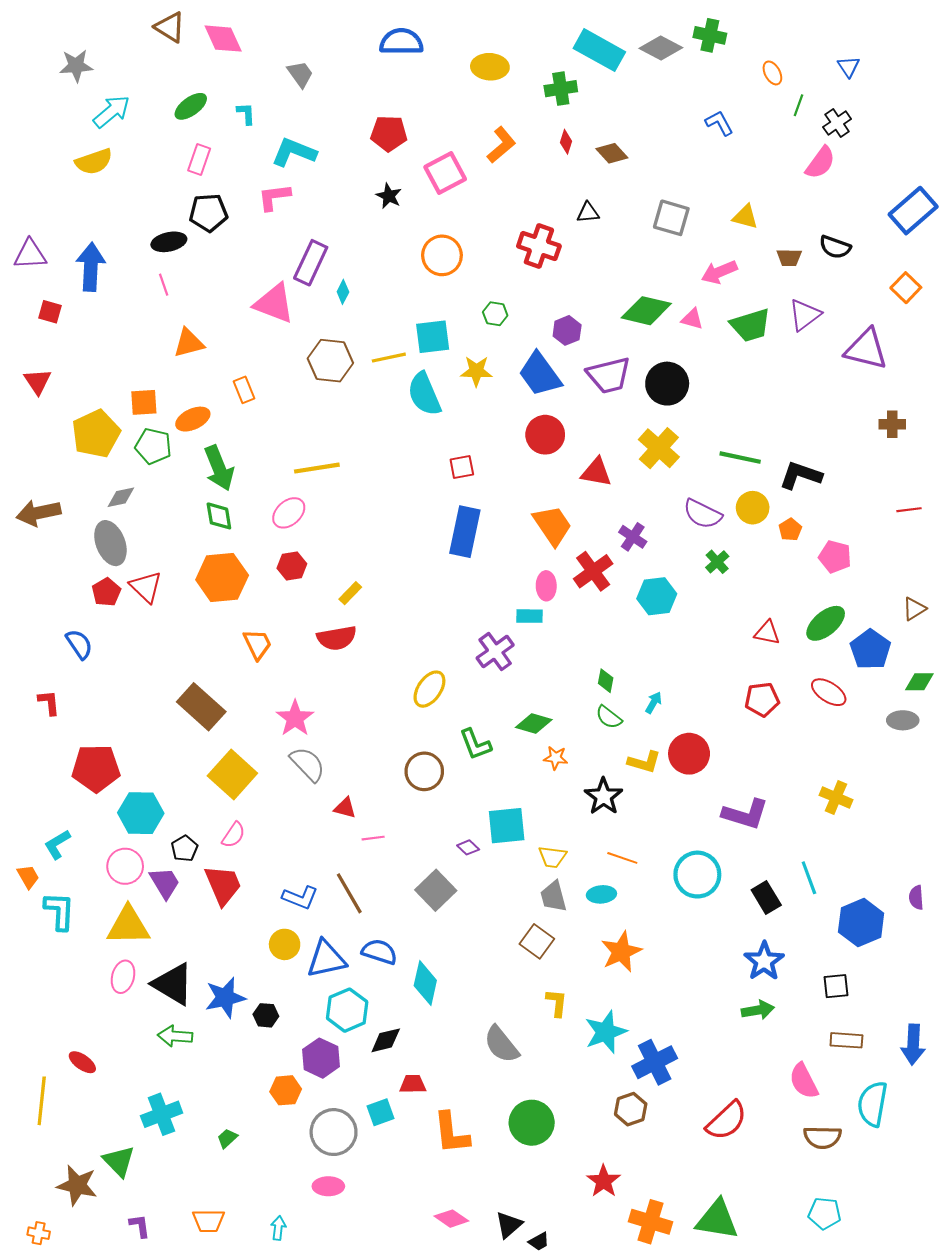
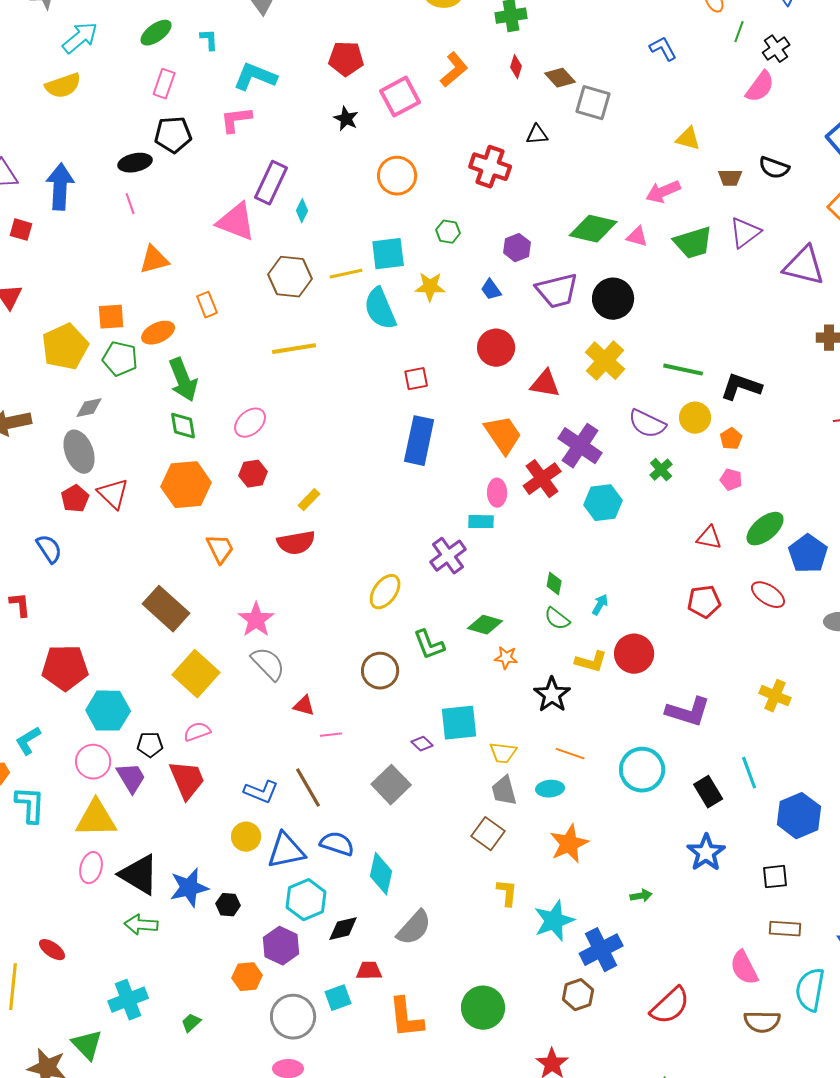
gray square: (671, 218) -> (593, 103), moved
blue trapezoid: (540, 374) -> (491, 290), size x0.5
yellow line: (317, 468) -> (294, 349), moved
purple cross: (633, 537) -> (580, 446), size x1.6
pink pentagon: (835, 557) -> (731, 480), moved, size x0.7
pink semicircle: (233, 835) -> (197, 732), turned -144
black pentagon: (185, 849) -> (150, 745), turned 30
green arrow: (758, 1010) -> (641, 896), moved, size x0.7
gray semicircle: (501, 1044) -> (414, 928), moved, turned -99

